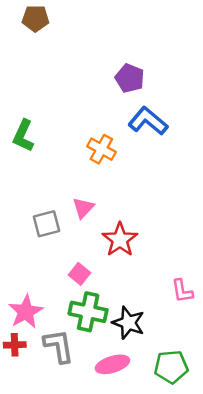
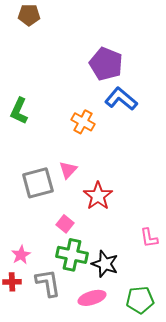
purple pentagon: (130, 78) -> (106, 64), size x1.4
gray square: (46, 224) -> (38, 183), size x1.4
pink star: (26, 312) -> (21, 255), size x0.7

